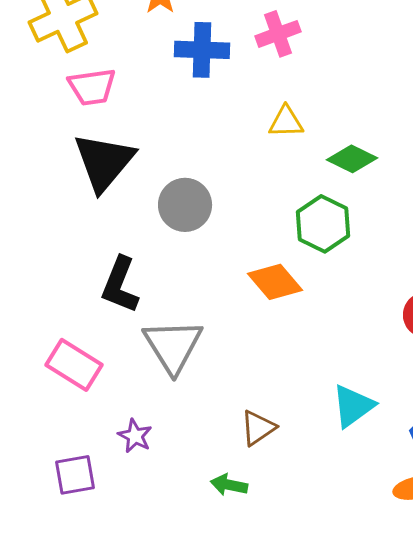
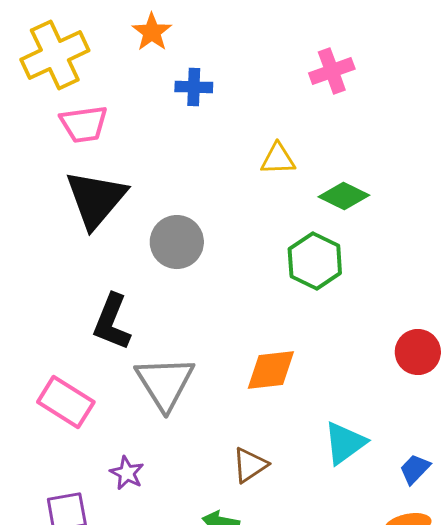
pink cross: (278, 34) -> (332, 71), moved
blue cross: (202, 50) -> (194, 87), size x0.7
orange diamond: (275, 282) -> (271, 370), moved, turned -56

